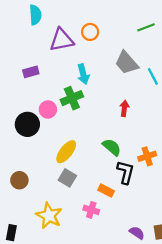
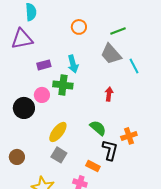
green line: (146, 27) -> (118, 31), moved
purple triangle: (62, 40) -> (22, 39), moved
purple rectangle: (31, 72) -> (44, 65), moved
green cross: (72, 98) -> (63, 85), turned 30

